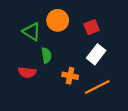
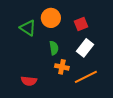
green semicircle: (46, 55) -> (54, 48), moved
red semicircle: (27, 72) -> (29, 81), moved

